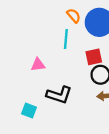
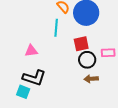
black L-shape: (59, 95) -> (34, 78), moved

